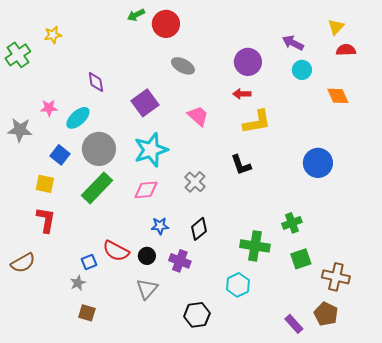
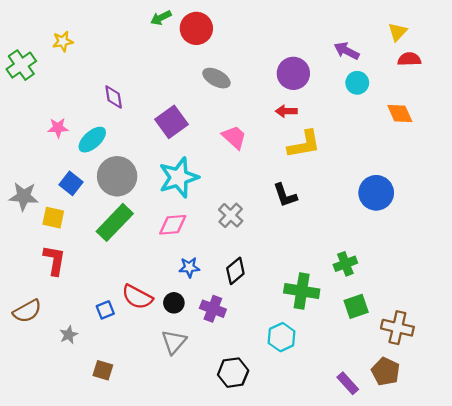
gray star: (20, 130) -> (24, 196), moved
gray star: (78, 283) -> (69, 335), moved

